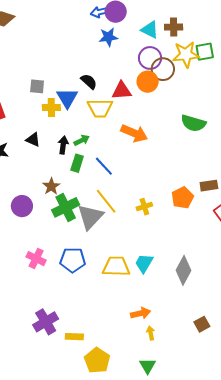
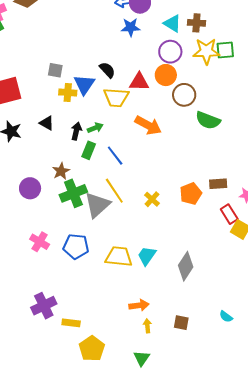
brown circle: (163, 69) -> (184, 95), moved
yellow cross: (144, 207) -> (152, 199), turned -35
brown square: (202, 324) -> (181, 323), moved, turned 35

